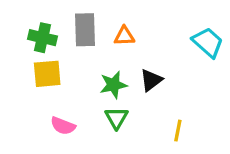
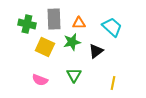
cyan trapezoid: (208, 42) -> (112, 27), moved
yellow square: (47, 74) -> (45, 47), moved, turned 30
green star: (113, 85) -> (72, 42), moved

